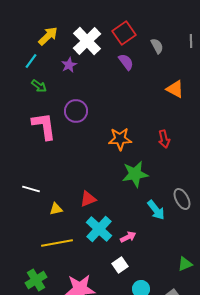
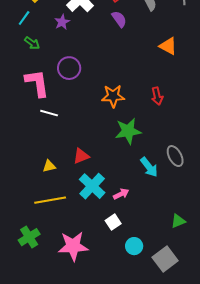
white line: (31, 189) -> (49, 113), moved

